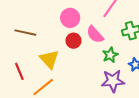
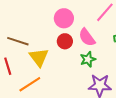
brown line: (25, 33) -> (18, 41), moved
green star: (110, 55) -> (88, 59), moved

